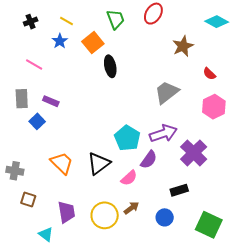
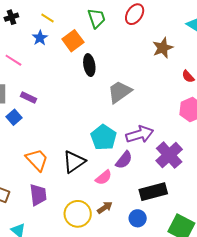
gray trapezoid: (167, 92) -> (120, 92), moved
black rectangle: (179, 190) -> (153, 192), size x1.5
purple trapezoid: (67, 212) -> (38, 195), moved

